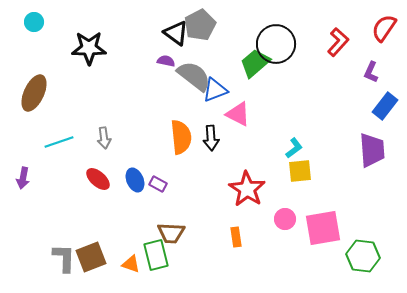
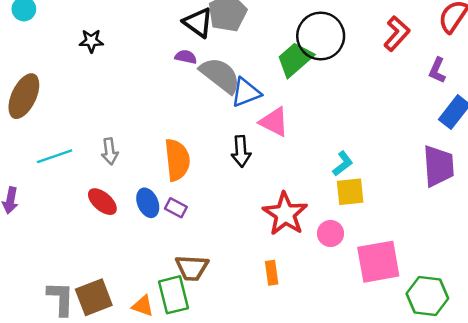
black star: (89, 48) -> (91, 41), size x0.6
orange semicircle: (181, 137) -> (177, 160), moved
pink circle: (285, 219) -> (331, 233), moved

